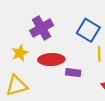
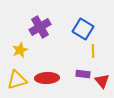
red ellipse: (51, 60) -> (47, 78), moved
purple rectangle: (73, 73) -> (83, 74), moved

